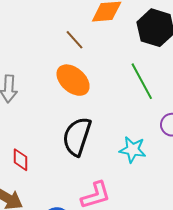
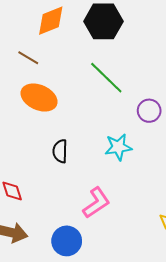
black semicircle: (77, 136) -> (60, 151), size x0.6

